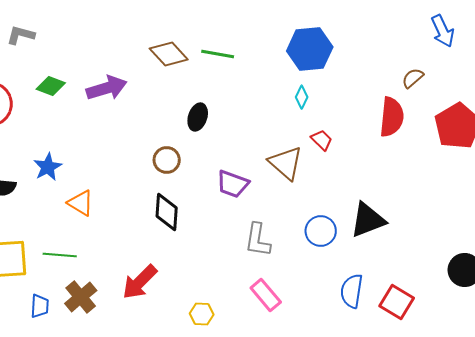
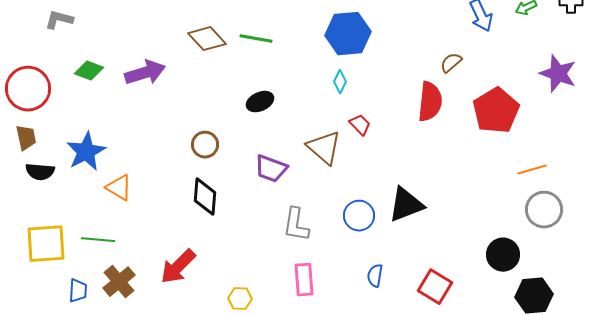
black ellipse: (198, 117) -> (260, 102), moved, turned 48
blue star: (48, 167) -> (86, 152), size x1.4
blue semicircle: (352, 291) -> (375, 276), moved, size x0.7
pink rectangle: (266, 295) -> (304, 280), turned 36

